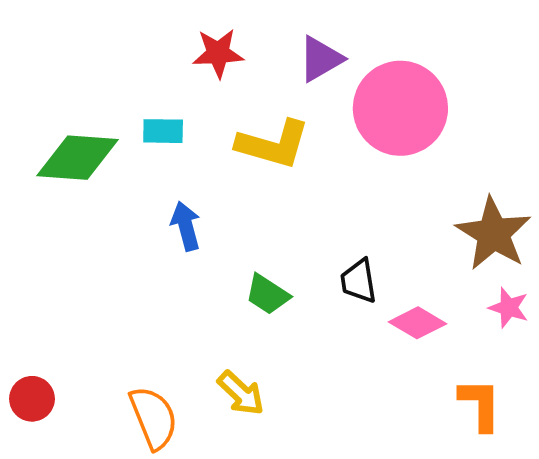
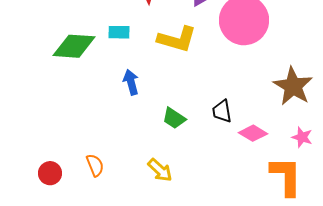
pink star: (509, 308) -> (302, 137), moved
orange L-shape: (480, 404) -> (286, 176), size x1.4
orange semicircle: (154, 418) -> (95, 165), moved, size x0.7

